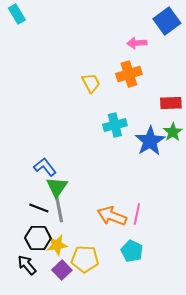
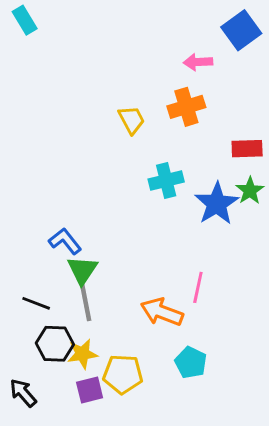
black line: (39, 208) -> (36, 303), moved
pink line: (137, 214) -> (198, 287), moved
black arrow: (27, 265) -> (23, 393), moved
purple square: (62, 270) -> (90, 390), turned 30

